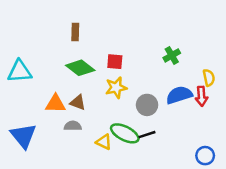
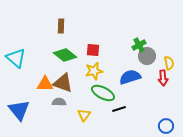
cyan triangle: (20, 72) -> (16, 58), turned 45
blue semicircle: (179, 95) -> (130, 77), moved
brown triangle: (78, 102) -> (63, 83), size x1.5
gray circle: (147, 105) -> (147, 56), moved
green ellipse: (125, 133) -> (103, 93), moved
yellow triangle: (104, 142) -> (84, 115), turned 40

